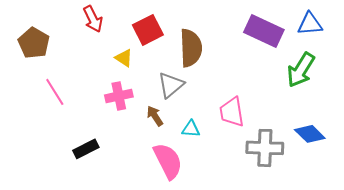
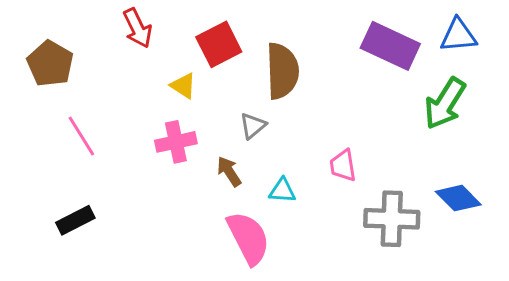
gray triangle: (171, 85) -> (253, 126), size x0.7
pink trapezoid: (232, 112) -> (343, 166), size x0.7
black rectangle: (86, 149) -> (75, 220), moved

